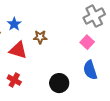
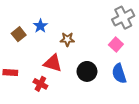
red triangle: (18, 50) -> (53, 63), moved
black circle: (59, 83) -> (87, 71), moved

